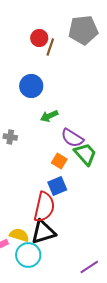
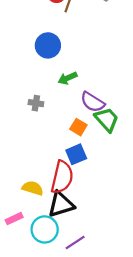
gray cross: (10, 137) -> (36, 103), moved
yellow semicircle: (19, 235) -> (33, 188), moved
purple line: (89, 267) -> (75, 243), moved

